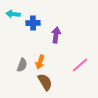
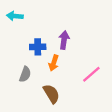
blue cross: (33, 23) -> (38, 47), moved
orange arrow: (40, 62) -> (54, 63), moved

